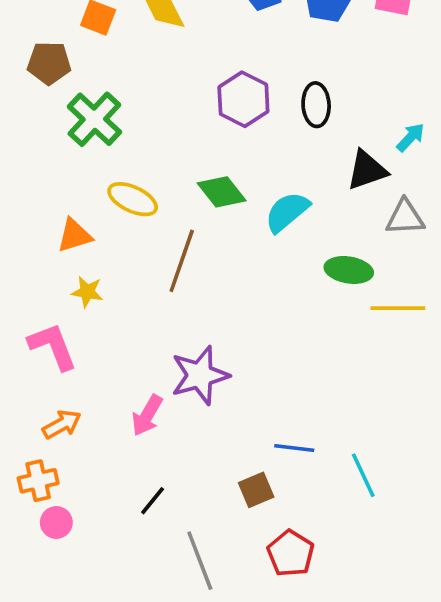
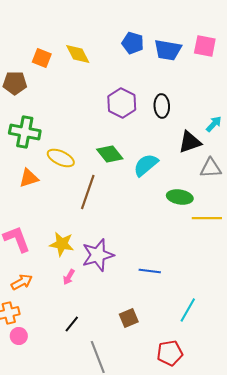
green cross: (94, 119) -> (25, 132), moved, turned -32
yellow star: (87, 292) -> (62, 244), moved, size x1.4
pink arrow: (147, 415) -> (69, 277), size x0.7
blue line: (294, 448) -> (150, 271), moved
cyan line: (363, 475) -> (188, 310), turned 55
red pentagon: (291, 553) -> (170, 353), moved, turned 30

